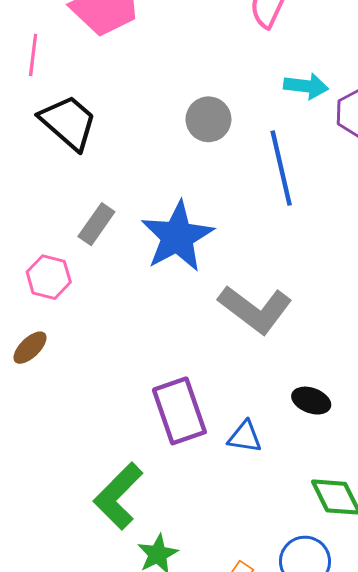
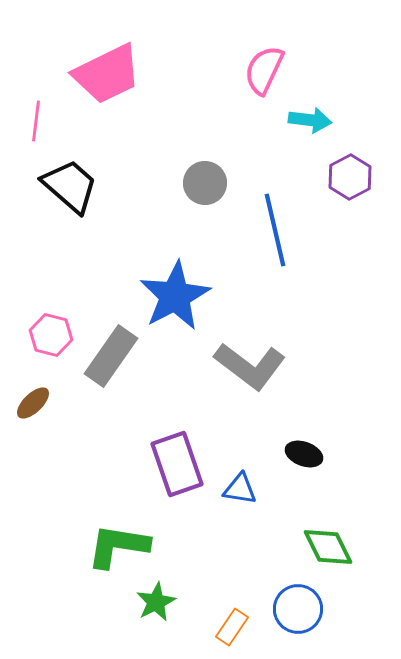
cyan arrow: (306, 86) -> (310, 120), moved
gray rectangle: (96, 224) -> (111, 356), moved, size x1.5
green L-shape: (118, 496) -> (118, 546), turned 54

